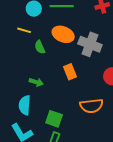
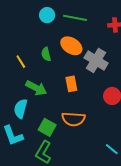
yellow line: (24, 30) -> (21, 62), moved, turned 32
green arrow: (36, 82) -> (36, 88), size x1.5
orange semicircle: (92, 106) -> (73, 119), moved

